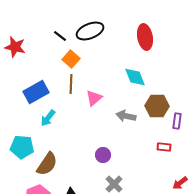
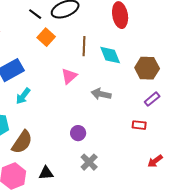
brown line: (71, 84) -> (84, 46), moved
brown hexagon: (157, 106) -> (147, 68), moved
purple rectangle: (177, 121) -> (152, 99), turned 42

